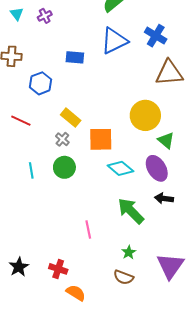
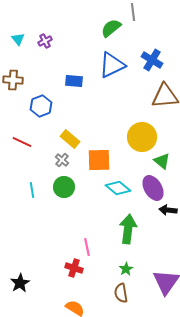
black arrow: (164, 198) -> (168, 210), moved
green arrow: (131, 211) -> (128, 229), turned 52
red cross: (58, 269) -> (74, 268), moved
brown semicircle: (124, 277) -> (121, 293), turned 60

